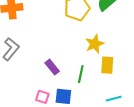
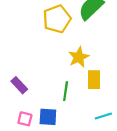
purple rectangle: (52, 67) -> (19, 85), moved

